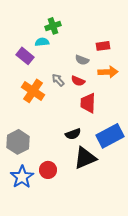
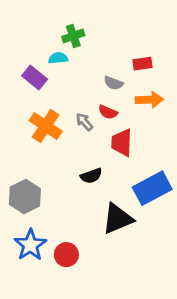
gray arrow: (58, 80) -> (84, 122), moved
black semicircle: (73, 134) -> (91, 176), moved
red circle: (48, 170) -> (66, 255), moved

